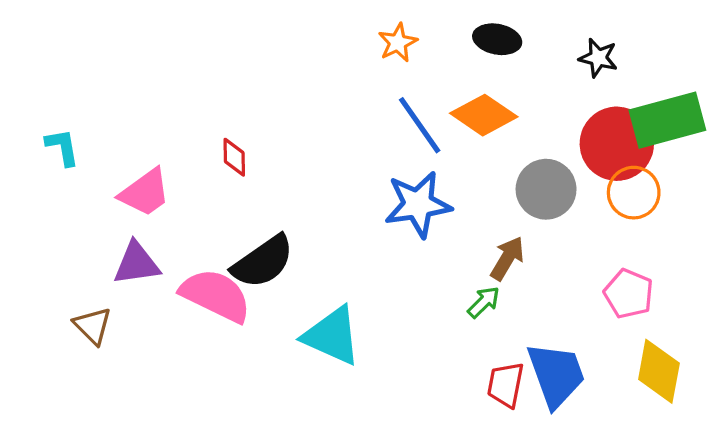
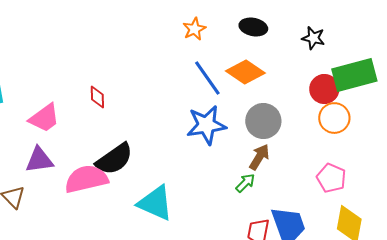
red circle: (617, 144) -> (324, 89), size x0.7
gray circle: (546, 189) -> (263, 121), moved
pink semicircle: (216, 295) -> (86, 179), turned -39

